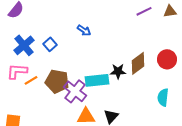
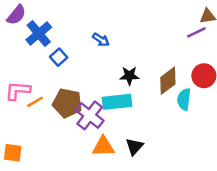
purple line: (144, 11) -> (196, 32), moved
blue cross: (24, 45) -> (39, 34), moved
black star: (118, 71) -> (129, 76), moved
cyan semicircle: (163, 97) -> (184, 99), moved

